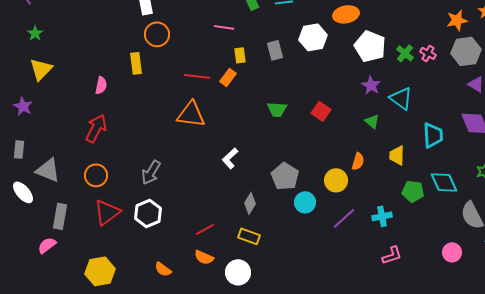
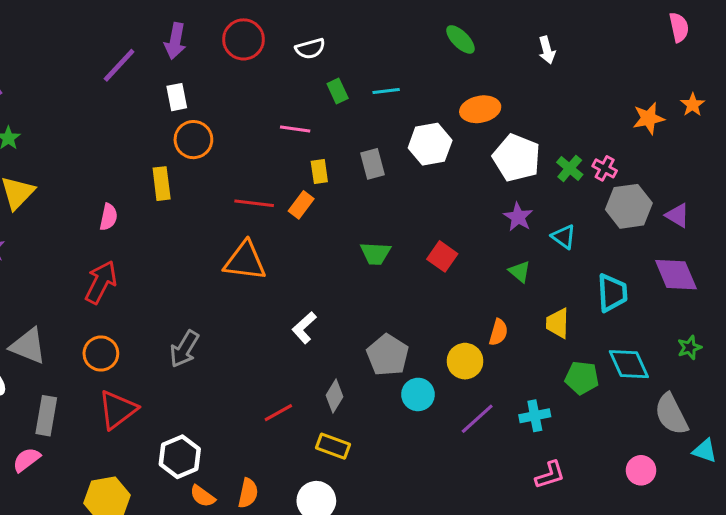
gray hexagon: (466, 51) -> (629, 206), moved
cyan triangle: (401, 98) -> (564, 237), size x0.7
white hexagon: (148, 213) -> (180, 457), moved
red line: (205, 229) -> (278, 413), moved
orange semicircle: (204, 257) -> (248, 493), moved, turned -102

